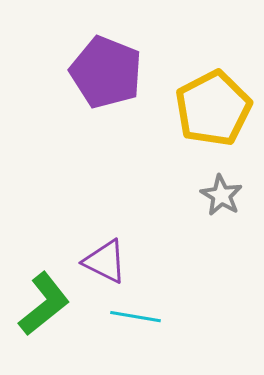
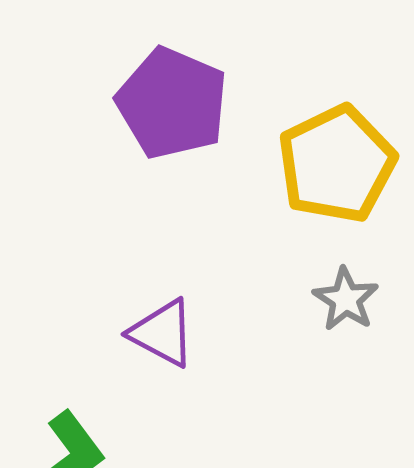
purple triangle: (105, 261) -> (162, 333), moved

